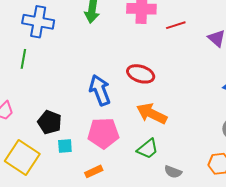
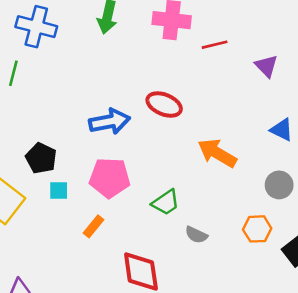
blue arrow: (100, 90) -> (110, 122), turned 96
orange arrow: (152, 114) -> (217, 153), moved
orange rectangle: (94, 171) -> (93, 226), turned -30

